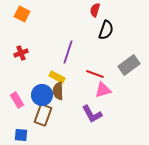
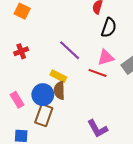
purple line: (68, 52) -> (70, 50), turned -65
pink triangle: (103, 90) -> (106, 57), moved
purple L-shape: (92, 114) -> (97, 129), moved

